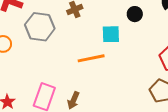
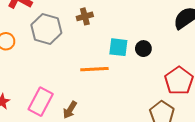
black circle: (135, 14) -> (143, 49), moved

